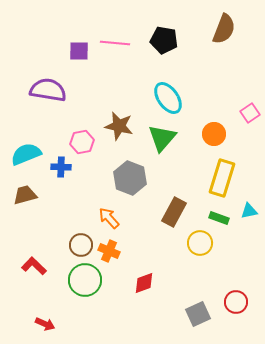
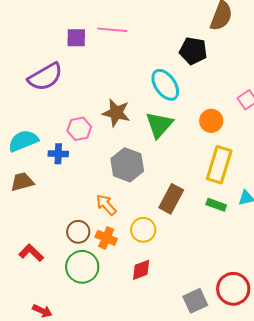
black pentagon: (164, 40) -> (193, 51), moved
purple semicircle: (48, 90) -> (45, 77), turned 141
yellow circle: (200, 243) -> (143, 230), moved
red circle: (236, 302) -> (233, 289), size x1.4

